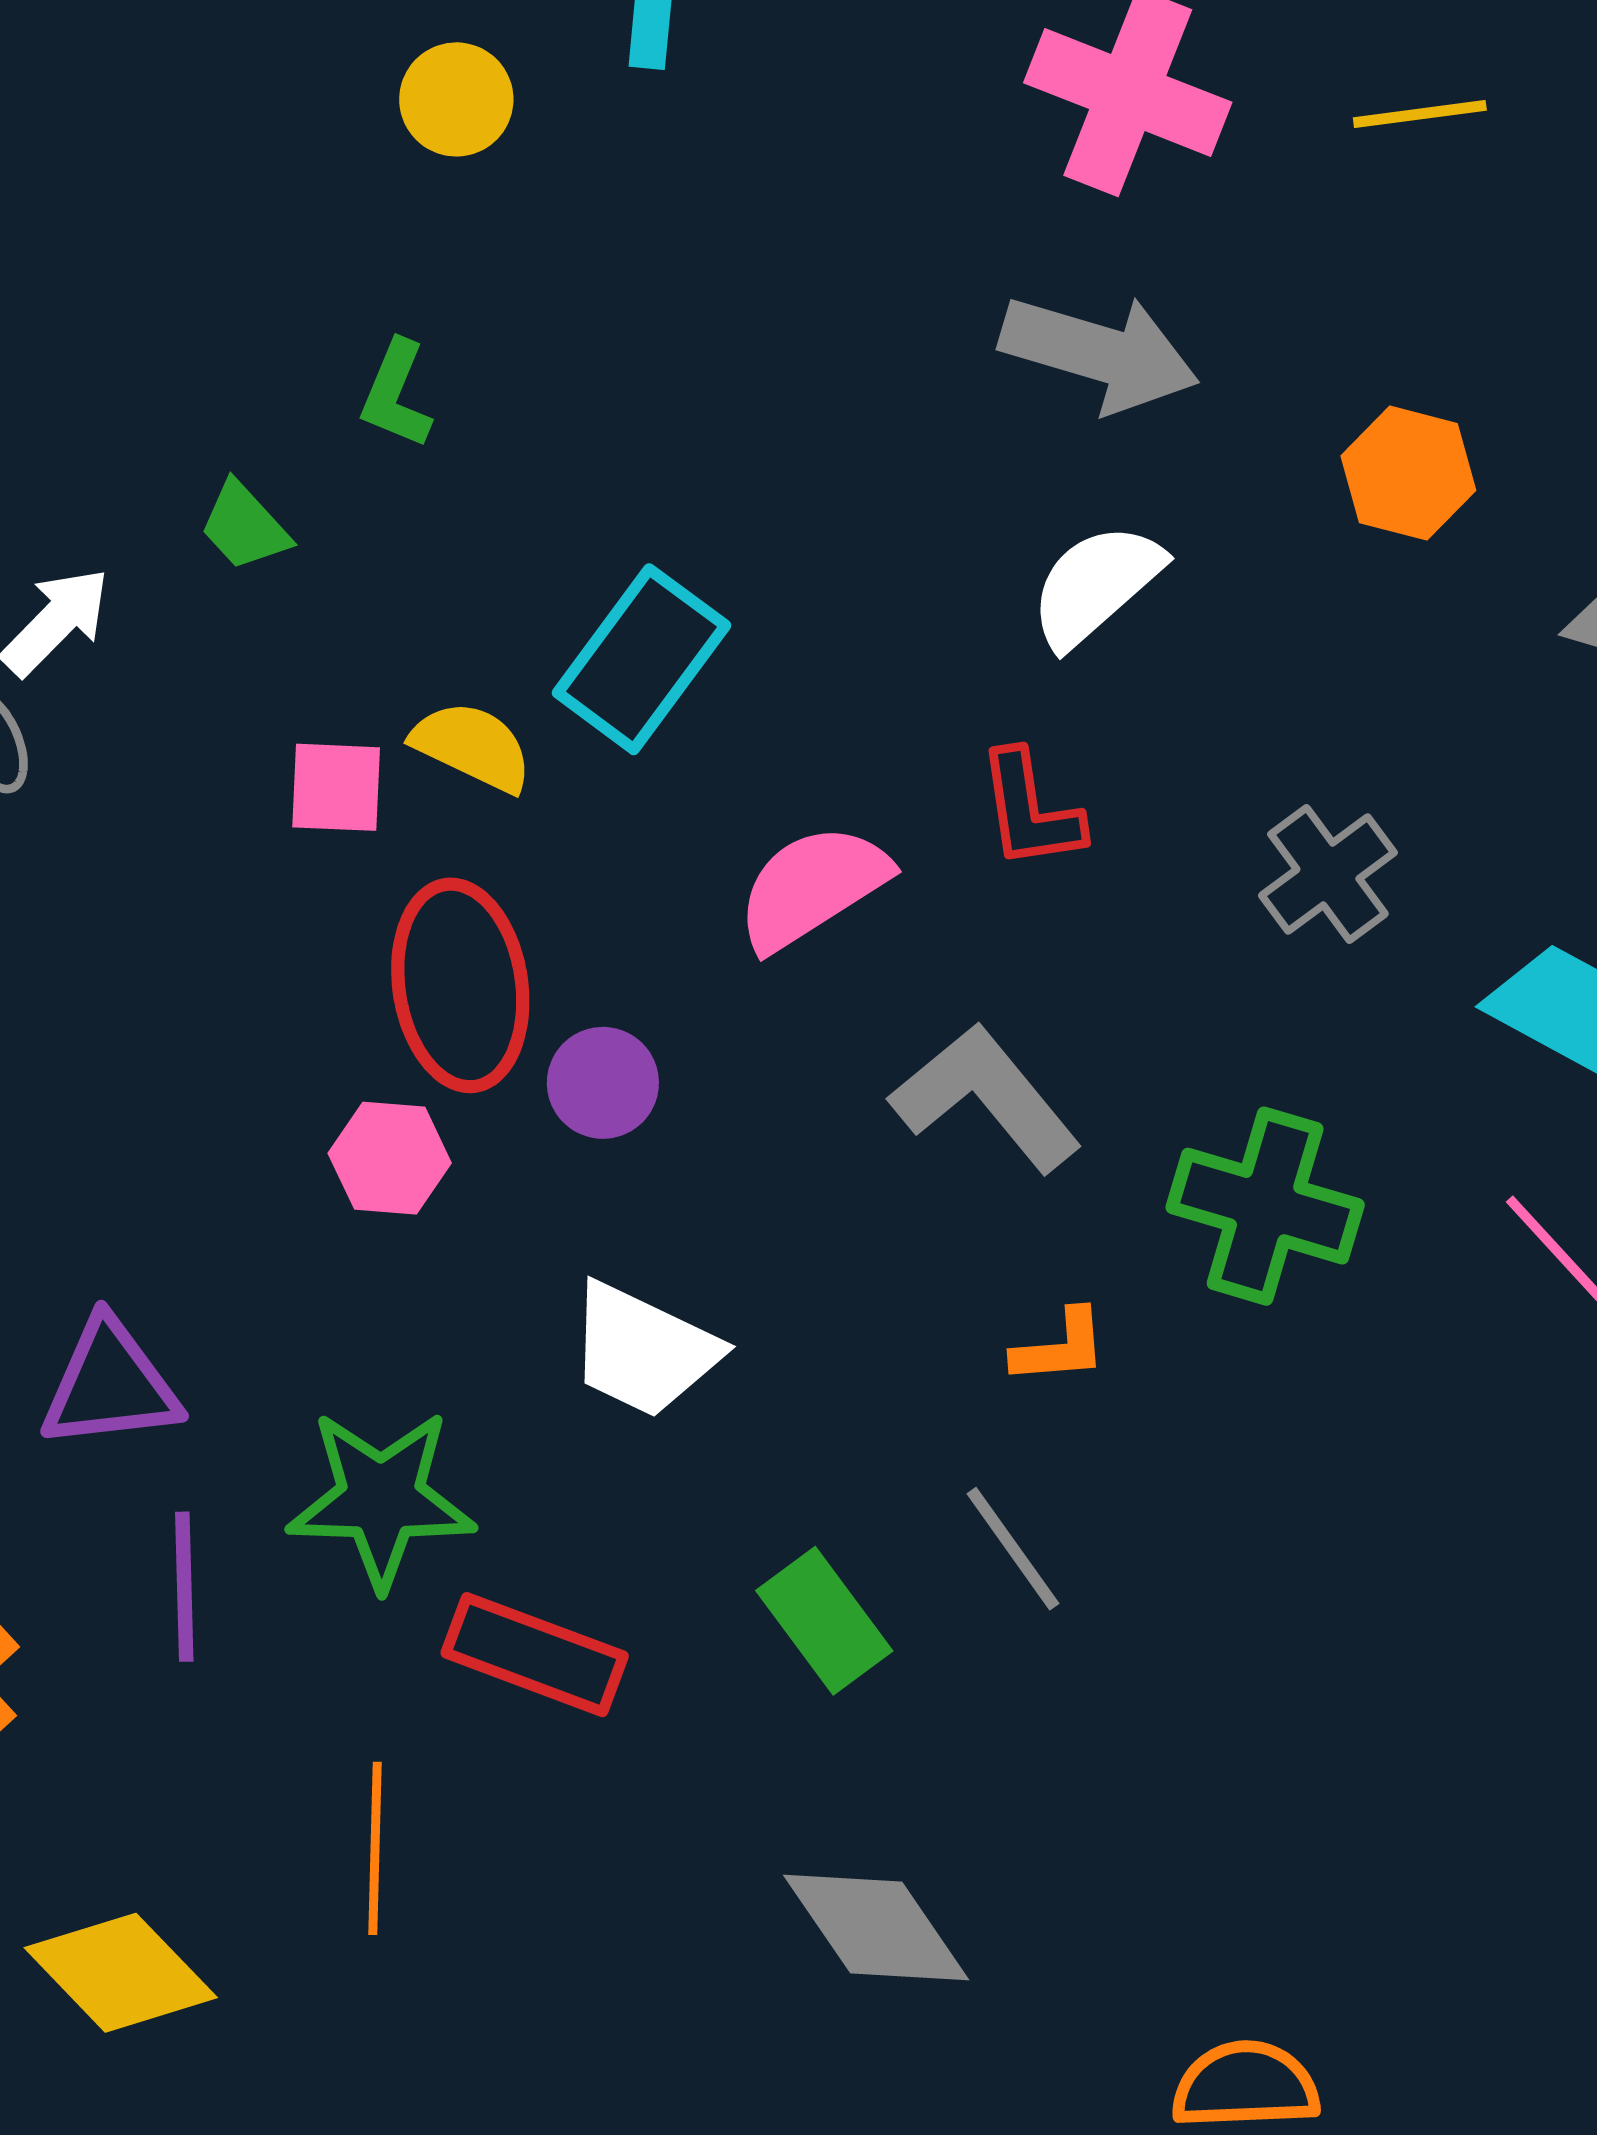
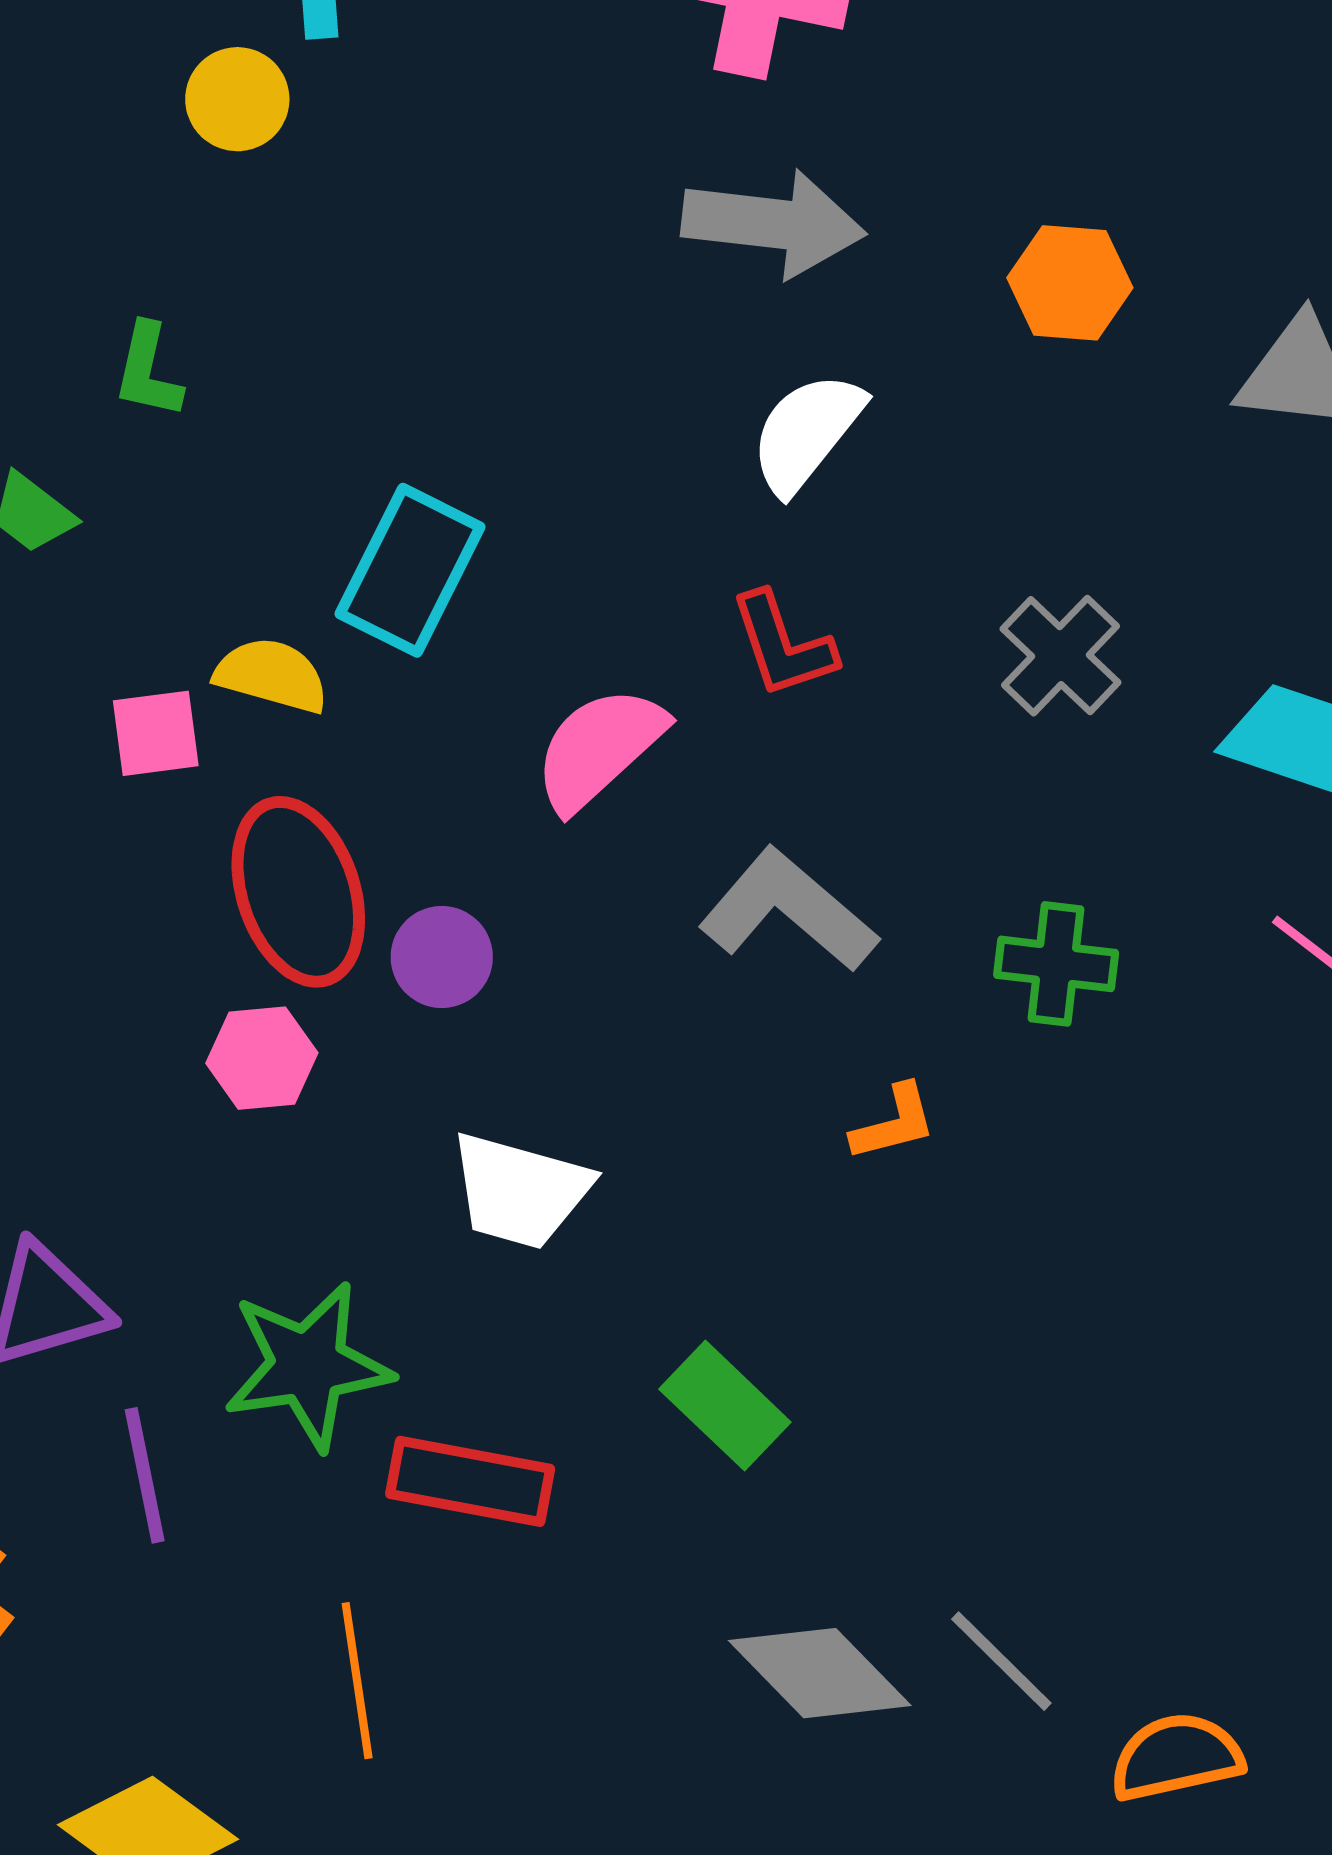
yellow circle: (456, 99) -> (237, 99), moved
green cross: (1265, 1206) -> (1056, 964), size x0.7
gray line: (1013, 1549) -> (1001, 1661), moved

